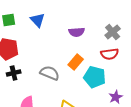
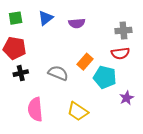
blue triangle: (38, 20) -> (46, 18), turned 35
purple semicircle: (77, 32) -> (77, 23), moved
gray cross: (113, 32) -> (123, 30), turned 35

